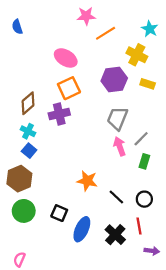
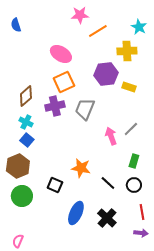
yellow cross: (137, 55) -> (127, 51), turned -30
yellow rectangle: (148, 84) -> (129, 87), moved
gray trapezoid: (117, 118) -> (85, 109), moved
green rectangle: (144, 161) -> (134, 161), moved
black square: (59, 213) -> (55, 185), moved
red line: (139, 226) -> (142, 212), moved

